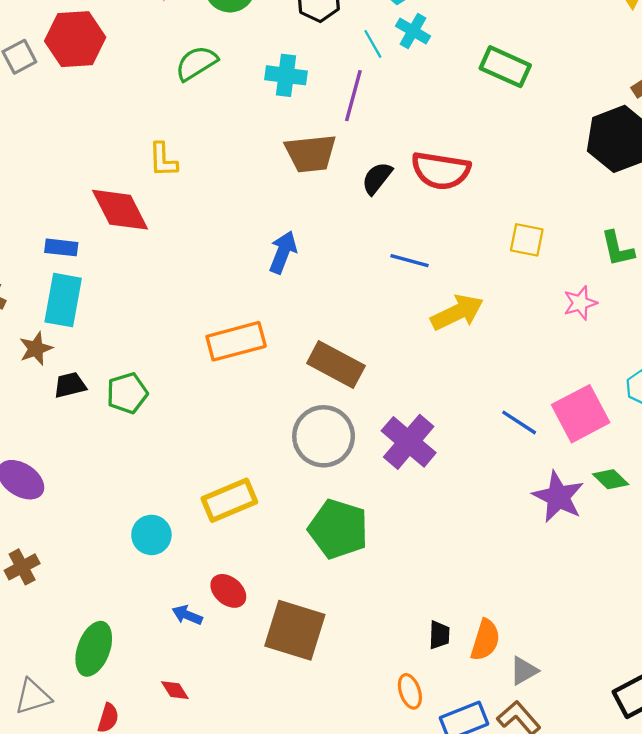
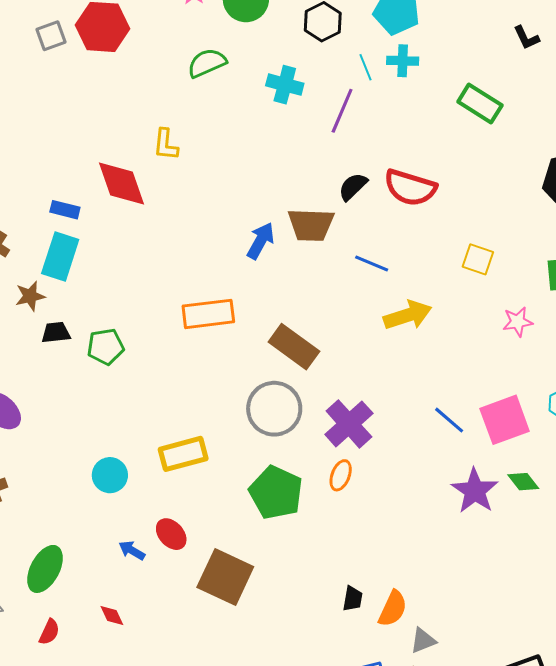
cyan cross: (413, 31) -> (403, 61), turned -36
brown trapezoid: (311, 153) -> (311, 225), moved
orange ellipse: (410, 691) -> (341, 475), moved, turned 32

